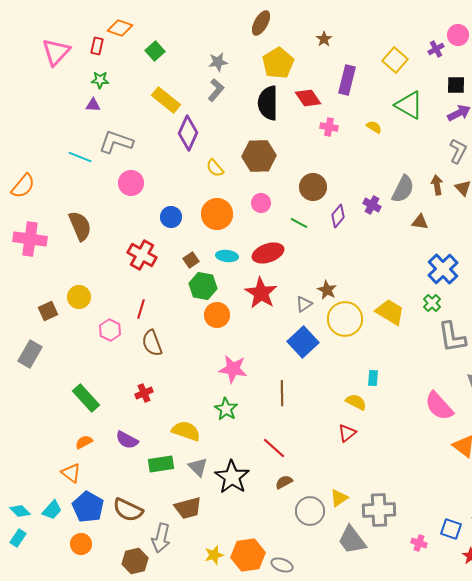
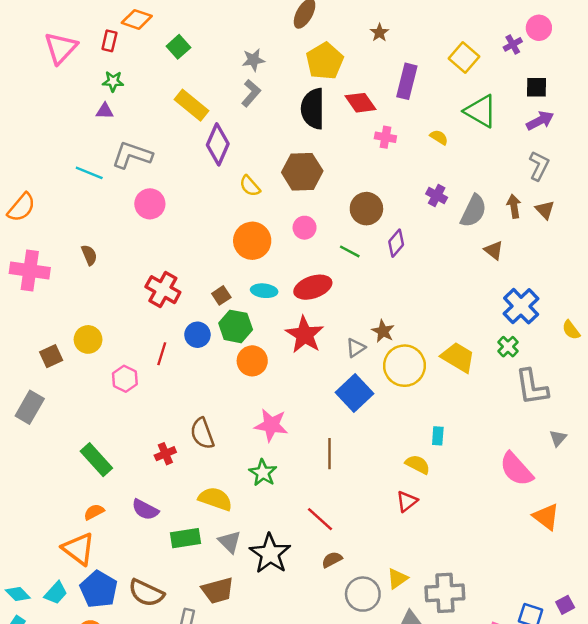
purple cross: (372, 205) -> (437, 196), moved
blue circle: (171, 217) -> (197, 335), moved
brown triangle: (420, 222) -> (494, 250), turned 30
brown semicircle: (80, 226) -> (89, 255), size x0.6
brown semicircle: (152, 343) -> (202, 433), moved
orange triangle: (71, 473) -> (78, 549), size x1.4

